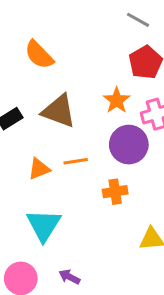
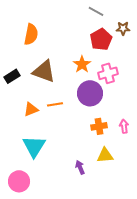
orange semicircle: (39, 55) -> (31, 34), turned -125
orange cross: (115, 192) -> (99, 126), moved
purple arrow: (69, 277) -> (80, 167), moved, turned 40

